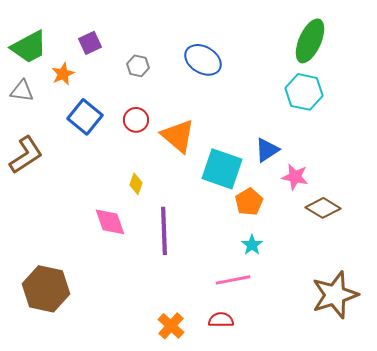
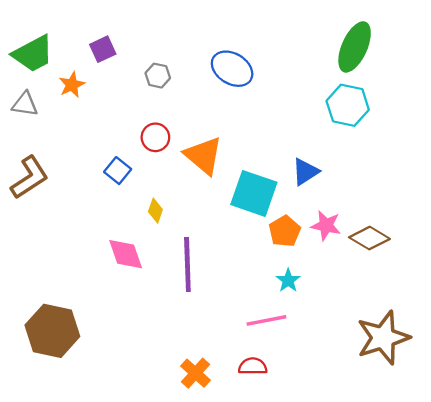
blue square: (85, 117) -> (118, 171), moved, size x0.7
pink star: (295, 177) -> (326, 225), moved

